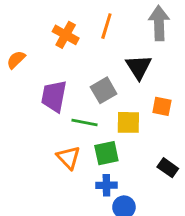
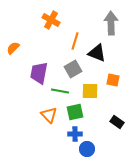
orange line: (106, 26) -> (75, 41), moved
orange cross: (66, 35) -> (51, 20), moved
black triangle: (139, 67) -> (97, 53), turned -36

